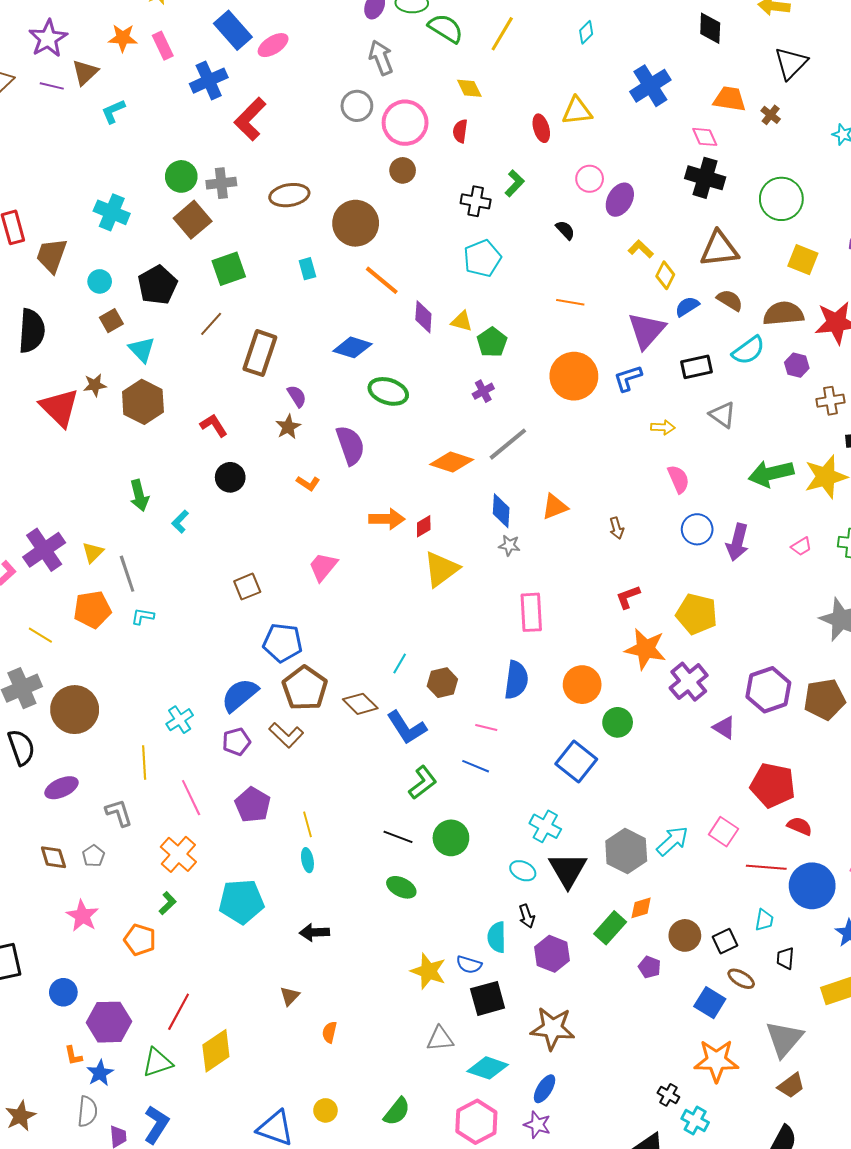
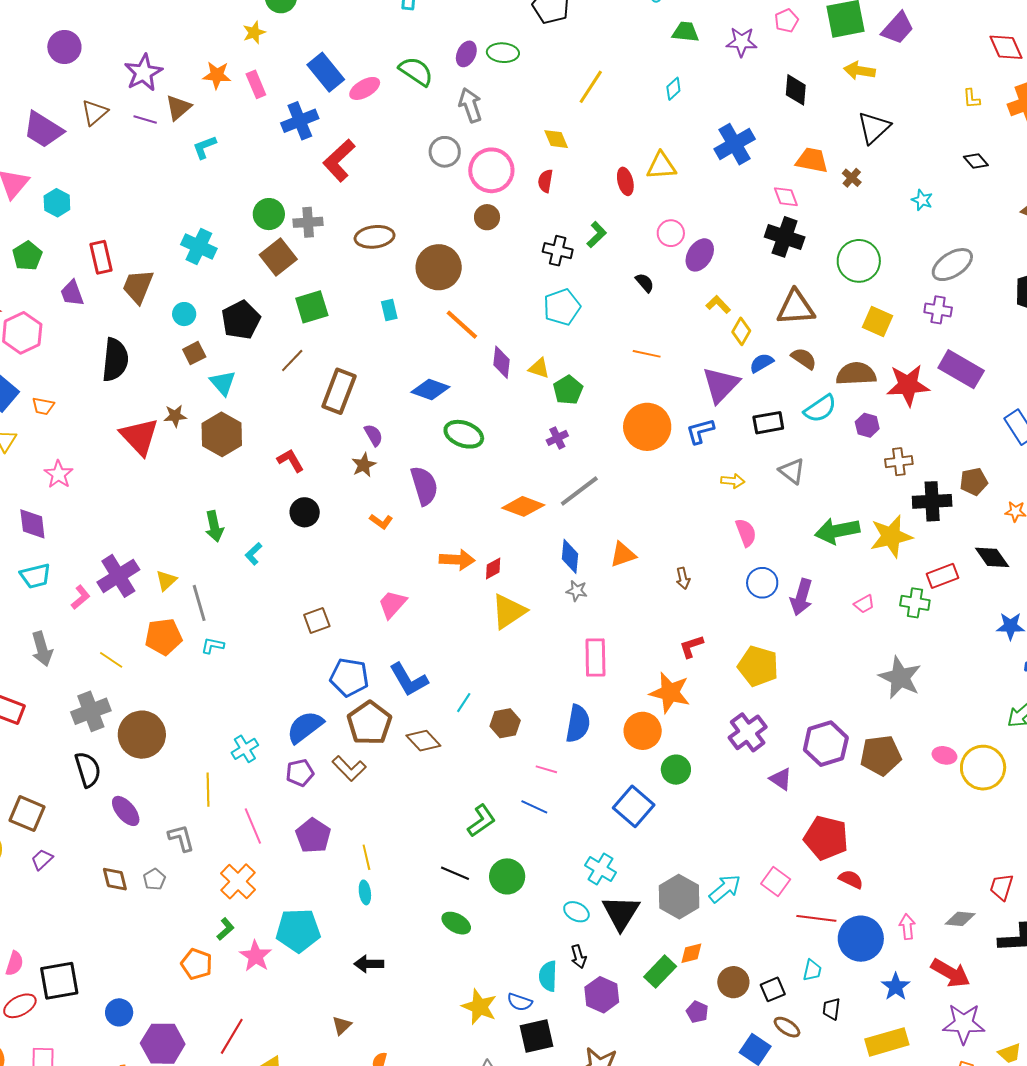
green semicircle: (446, 28) -> (416, 71), moved
orange star: (645, 649) -> (670, 693), moved
blue L-shape: (407, 728) -> (409, 680), moved
purple ellipse: (61, 788) -> (126, 811), turned 72
pink star: (82, 916) -> (256, 956), moved

